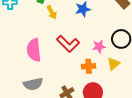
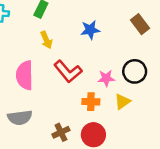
yellow arrow: (52, 12) -> (46, 40), moved

